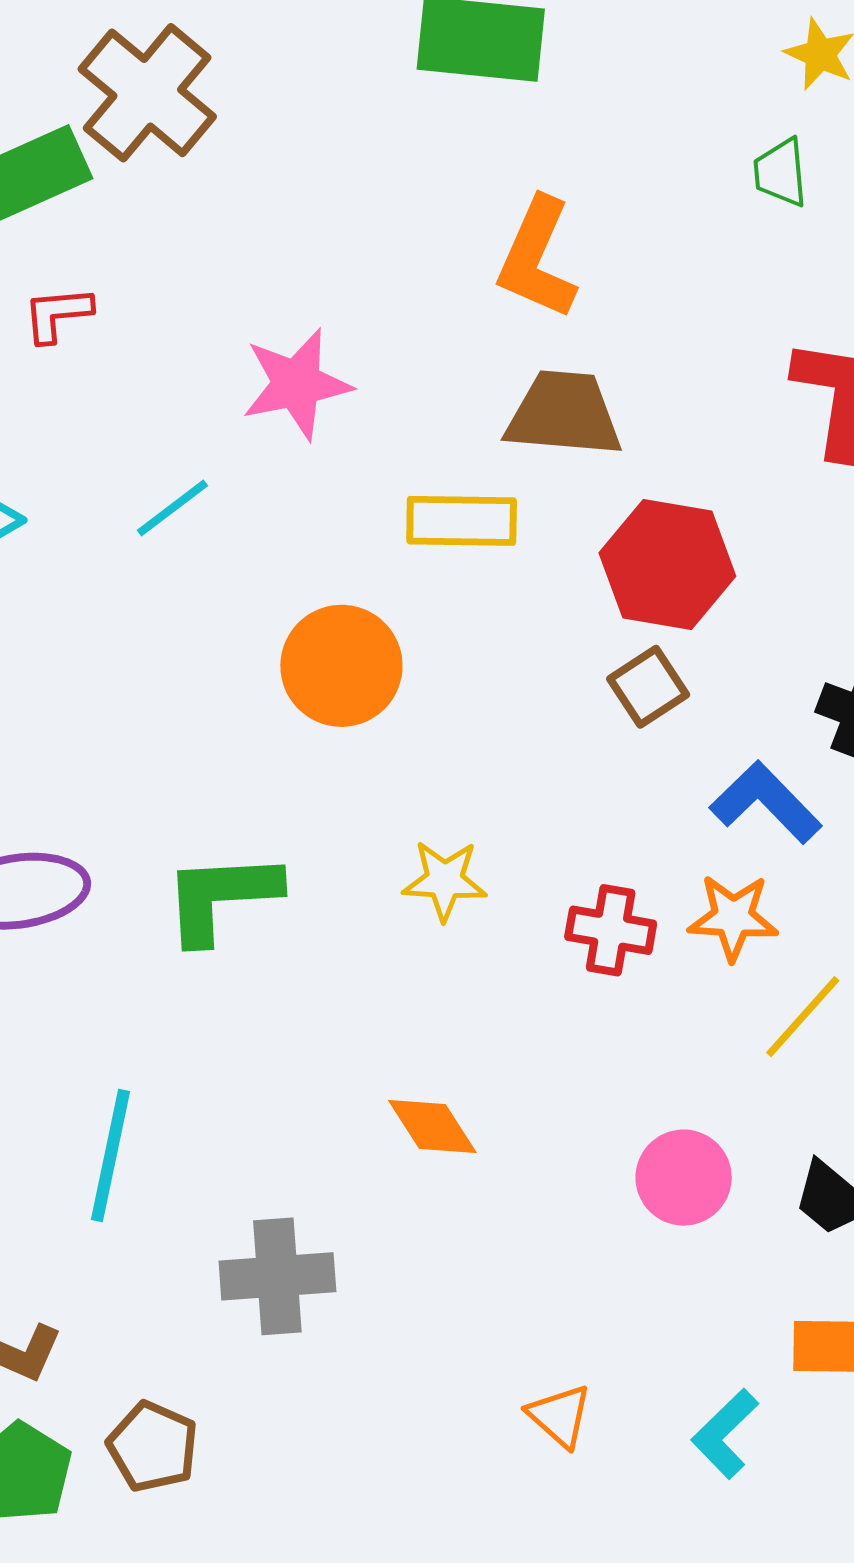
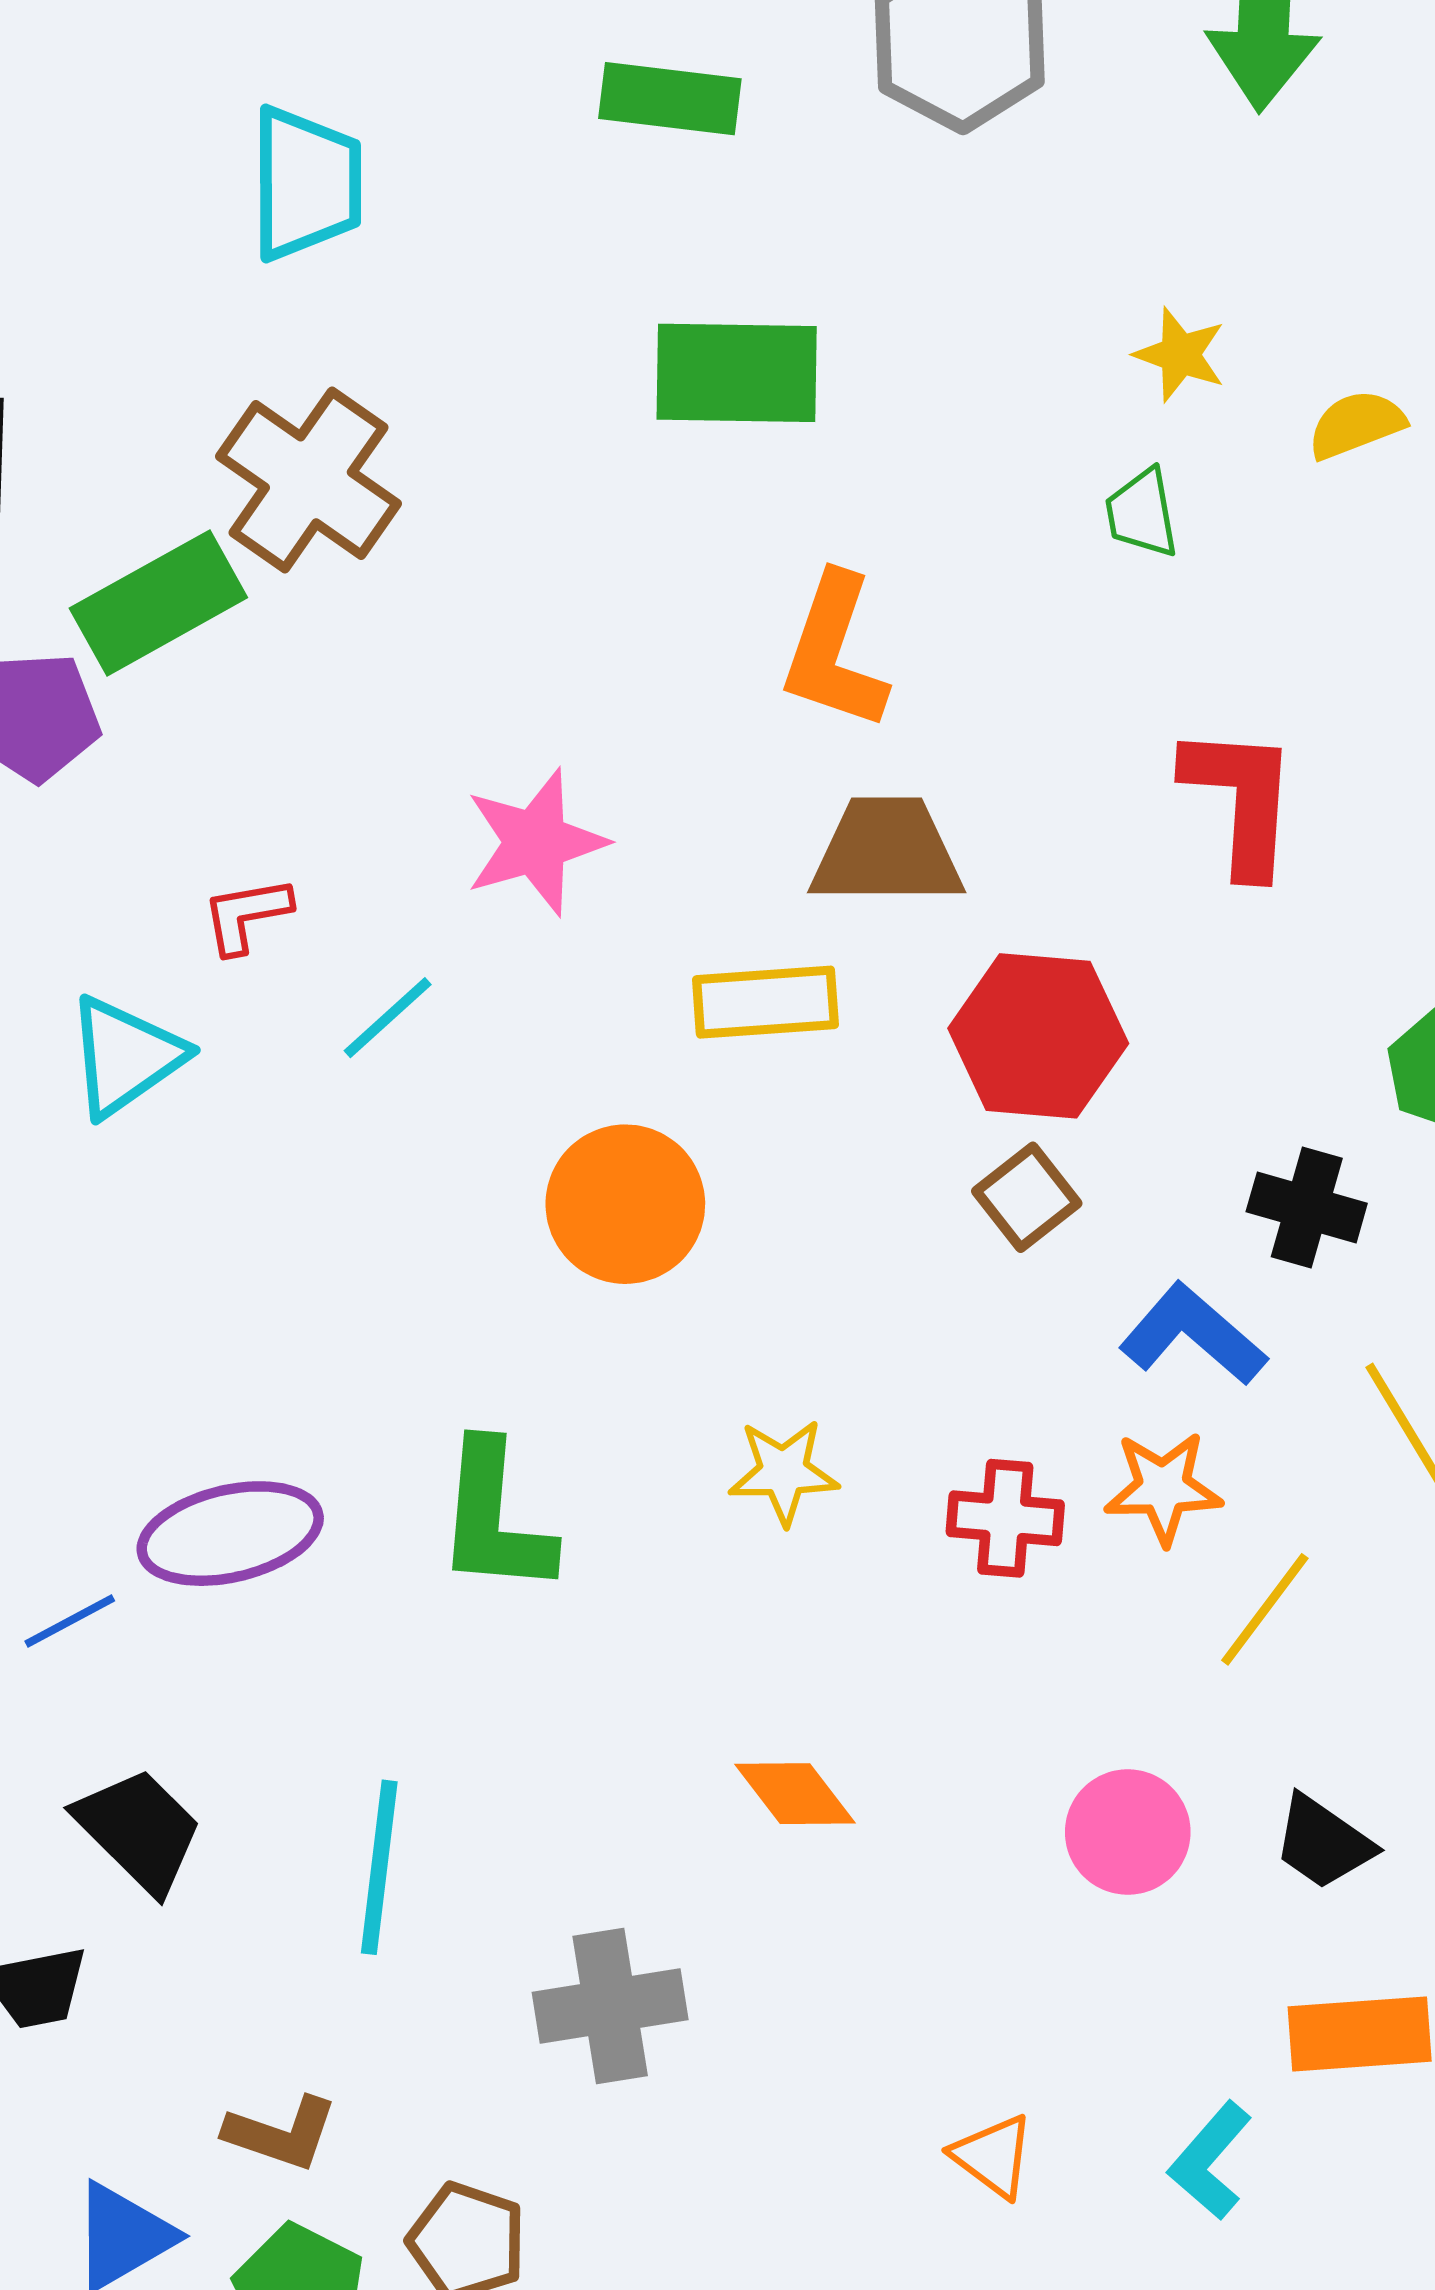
red L-shape: (57, 314) -> (246, 915), moved
green L-shape: (221, 897) -> (495, 1518), turned -77

